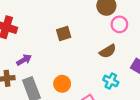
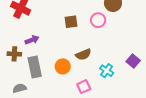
pink circle: (119, 24) -> (98, 20), moved
brown semicircle: (108, 51) -> (83, 54), moved

